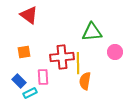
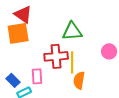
green triangle: (92, 32) -> (72, 31), moved
orange square: (24, 52) -> (18, 33), moved, size x1.6

